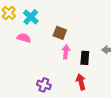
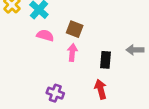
pink semicircle: (24, 38) -> (45, 35), moved
pink arrow: (66, 52) -> (72, 53), moved

